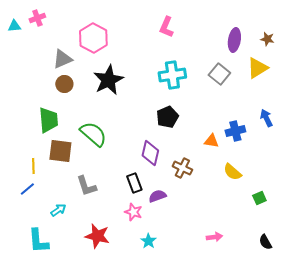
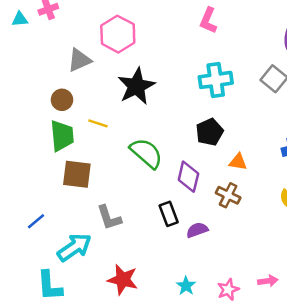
brown circle: (64, 84) -> (62, 100), moved
green semicircle: (93, 134) -> (146, 153), moved
orange triangle: (211, 141) -> (238, 162), moved
yellow line: (33, 166) -> (98, 123), moved, turned -70
cyan arrow: (58, 210) -> (74, 247), size x1.8
pink star: (133, 212) -> (228, 290), moved, turned 30

